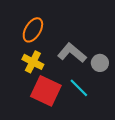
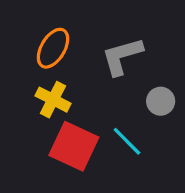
gray L-shape: (72, 53) -> (122, 56), moved, turned -56

